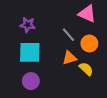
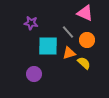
cyan square: (30, 52) -> (48, 46), moved

